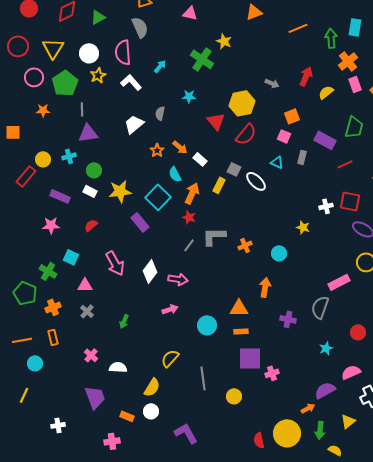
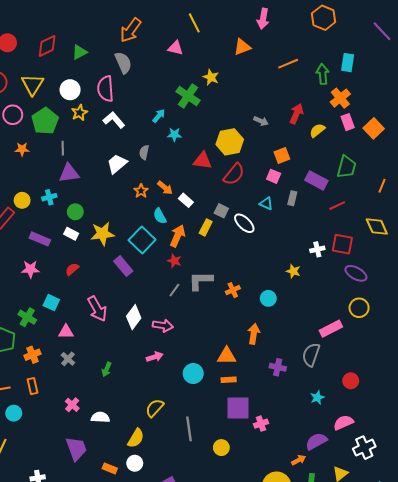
cyan arrow: (160, 66) -> (159, 116), moved
red triangle: (216, 121) -> (203, 161), turned -42

